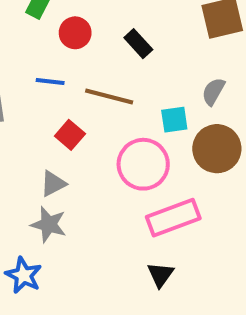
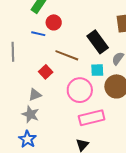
black rectangle: (138, 44) -> (98, 42), moved, size x1.6
blue line: (50, 82) -> (38, 34), moved
blue star: (24, 275) -> (27, 139), moved

